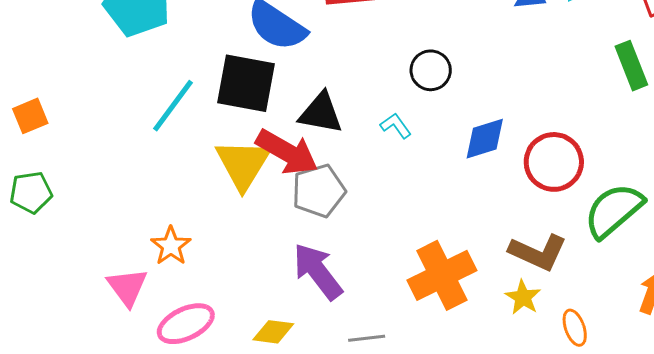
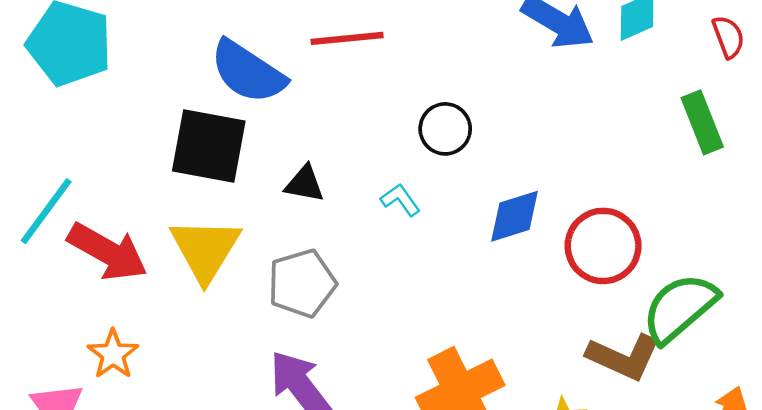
cyan line: (173, 106) -> (46, 211), moved
black triangle: (321, 113) -> (305, 184), size x0.7
red arrow: (287, 152) -> (108, 252), moved
brown L-shape: (538, 252) -> (624, 357), moved

